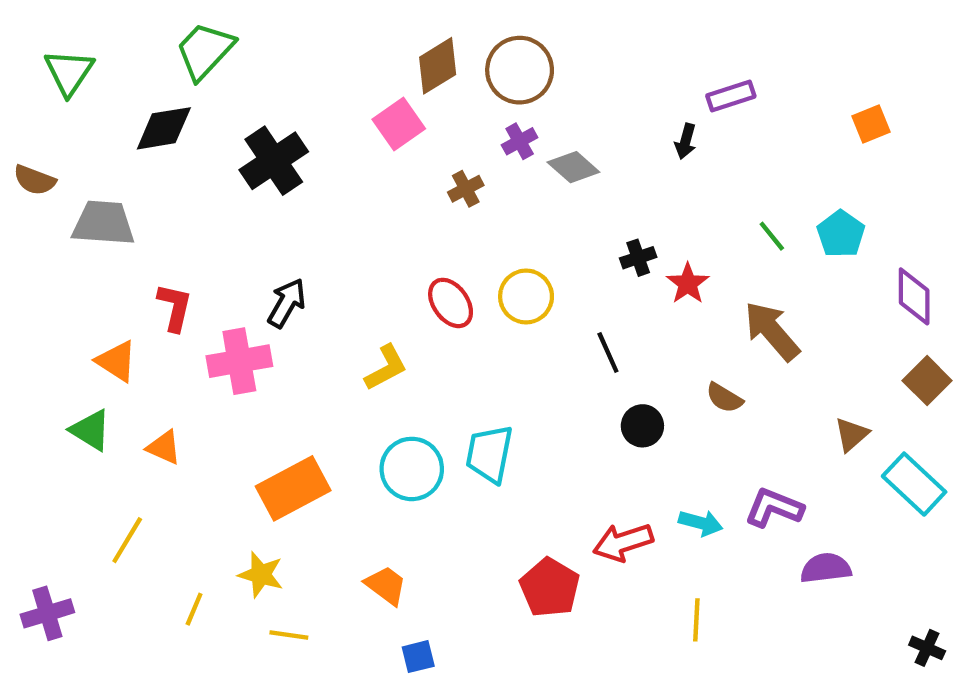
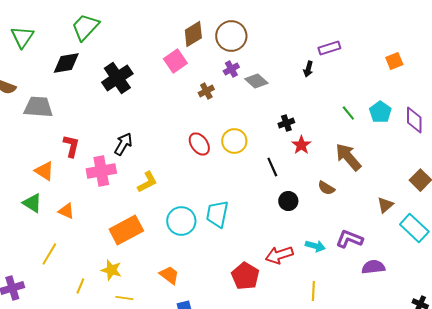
red star: (688, 284) -> (301, 145), moved
purple diamond: (914, 296) -> (414, 120), moved
yellow L-shape: (386, 368) -> (147, 182), moved

